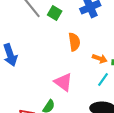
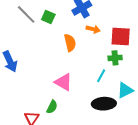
orange arrow: (100, 59) -> (93, 29), moved

